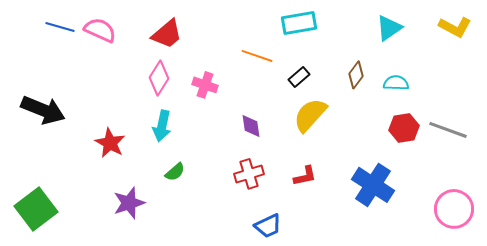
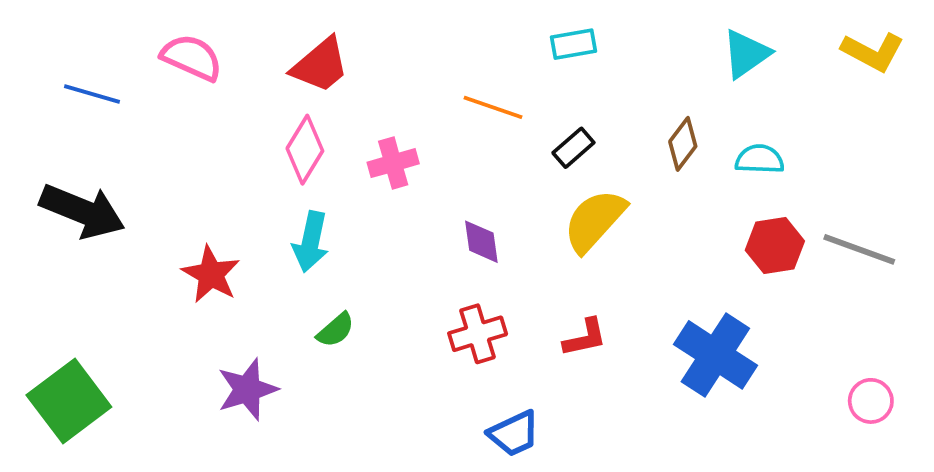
cyan rectangle: (299, 23) -> (573, 44), size x0.7
blue line: (60, 27) -> (92, 94), moved
pink cross: (205, 85) -> (393, 163), turned -35
pink circle: (454, 209) -> (871, 401), size x0.6

